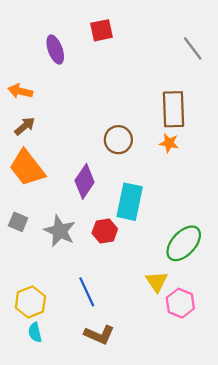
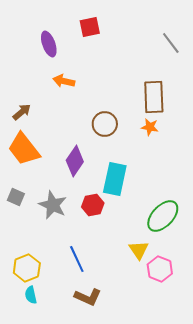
orange arrow: (20, 91) -> (64, 81), moved

